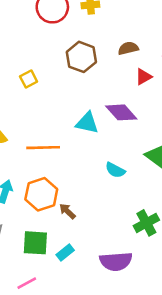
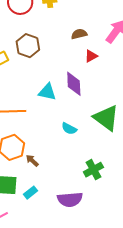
brown hexagon: (81, 57) -> (28, 46), moved
purple diamond: (121, 112) -> (74, 84), turned 40

